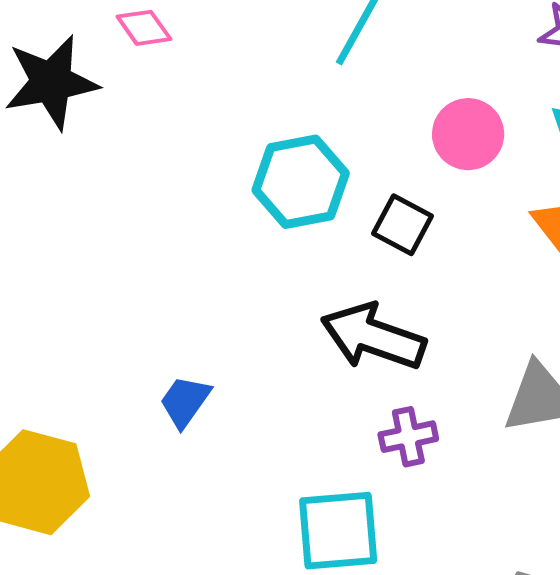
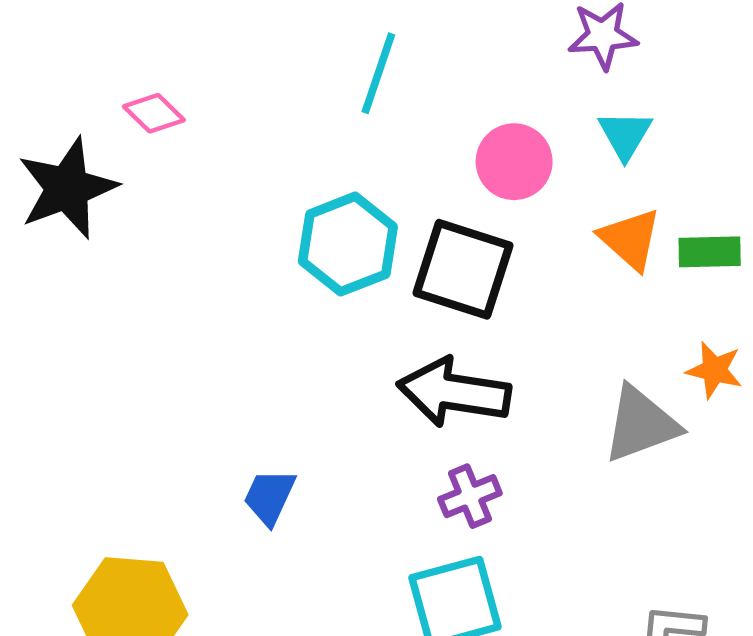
black square: (402, 225) -> (463, 269), size x1.6
purple cross: (408, 437) -> (470, 496), moved

